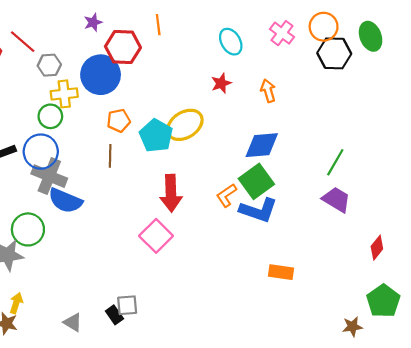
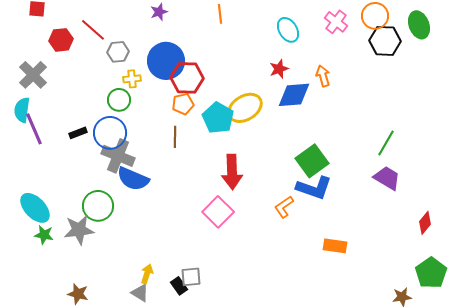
red hexagon: (123, 47) -> (187, 78), moved
yellow cross: (64, 94) -> (132, 79), size x0.7
blue diamond: (262, 145) -> (294, 95), moved
orange L-shape: (226, 195) -> (284, 207), moved
yellow arrow: (16, 303) -> (147, 274), moved

